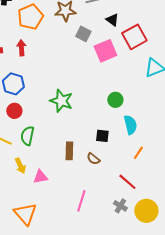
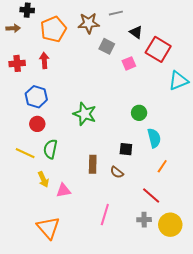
red square: (134, 37) -> (158, 49), turned -30
pink square: (105, 51) -> (129, 63), size x0.6
gray cross: (120, 206) -> (144, 220), turned -32

